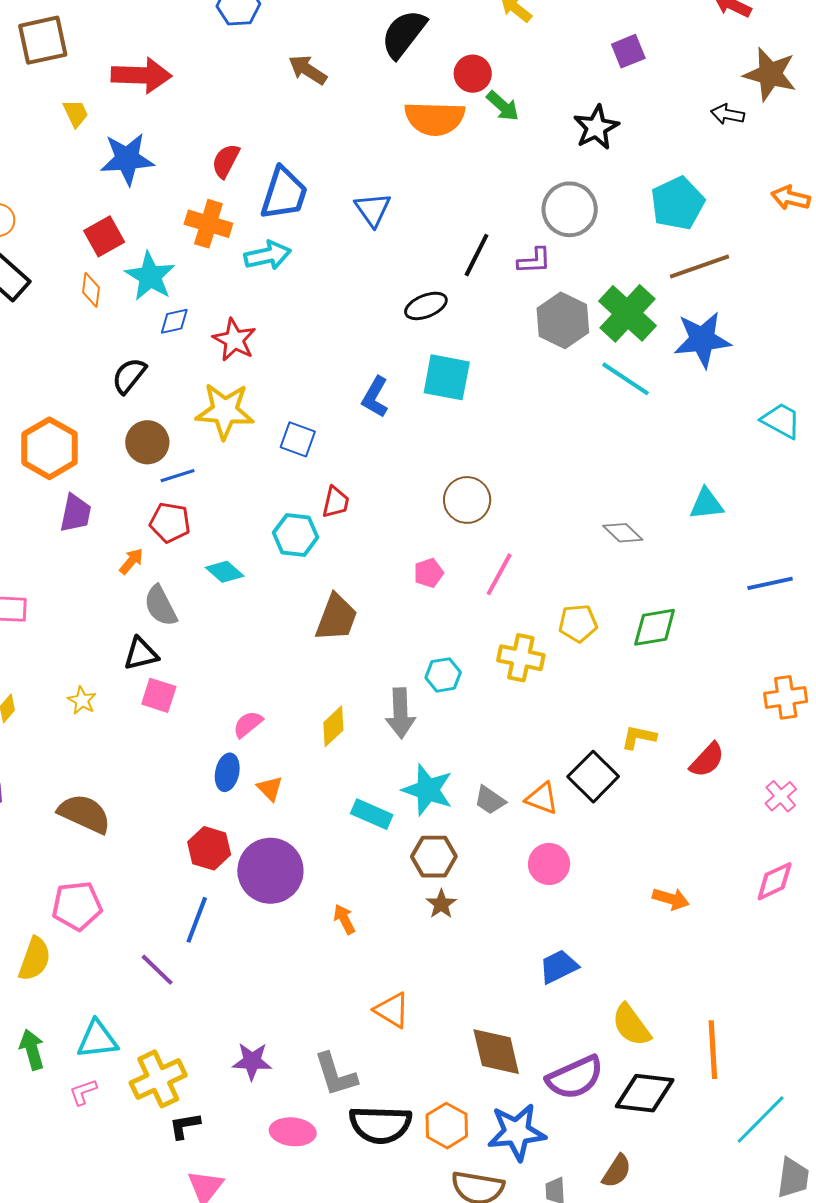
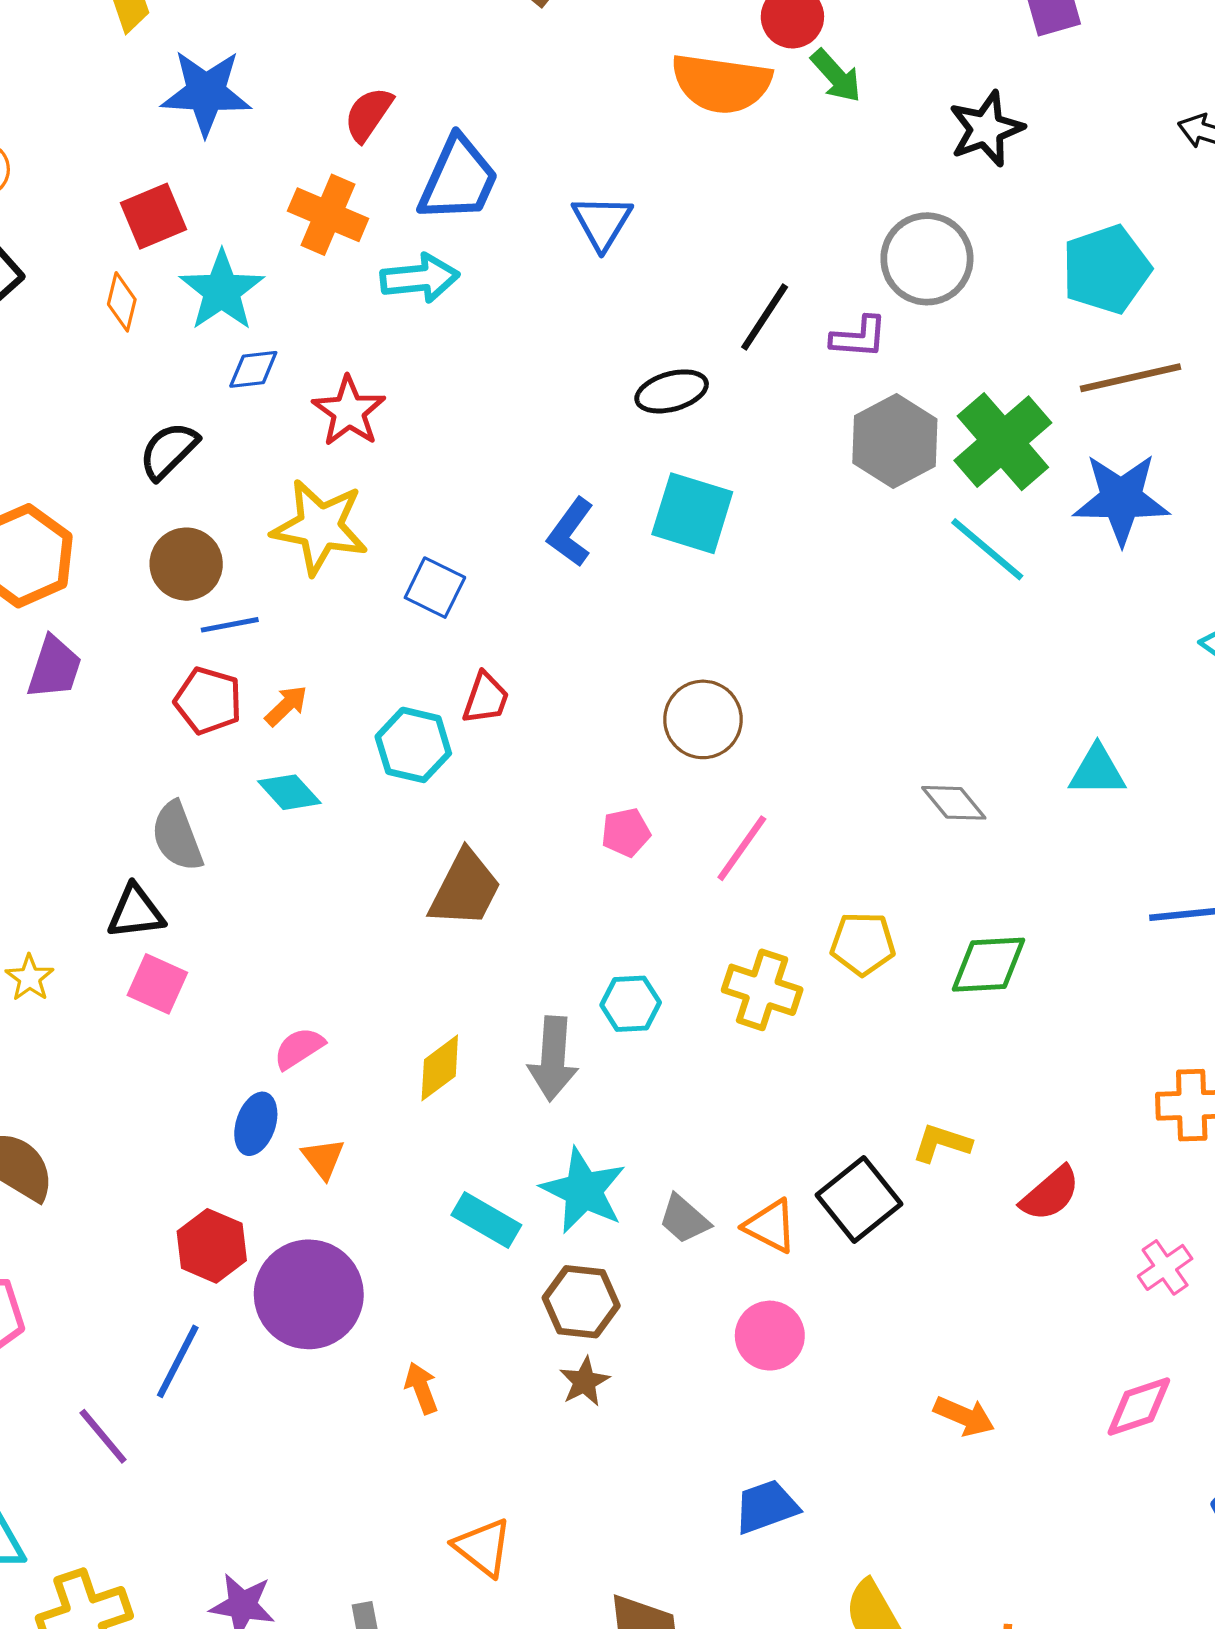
orange arrow: (131, 561) -> (286, 706), moved

